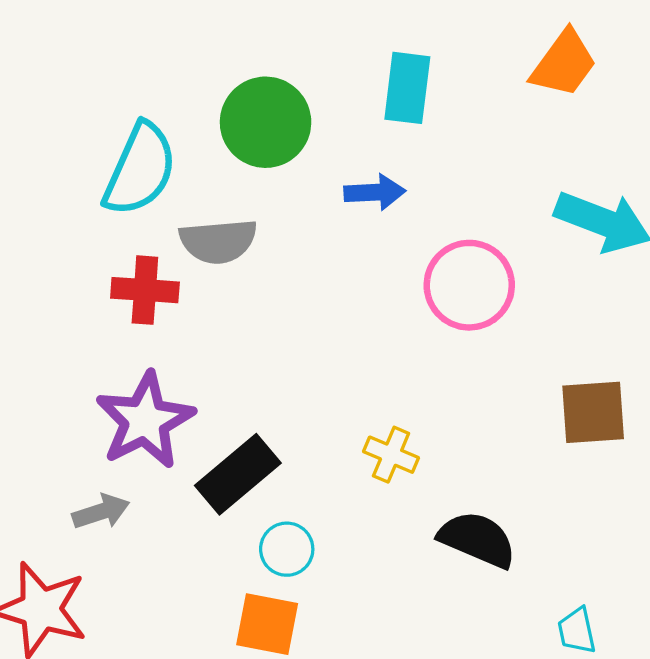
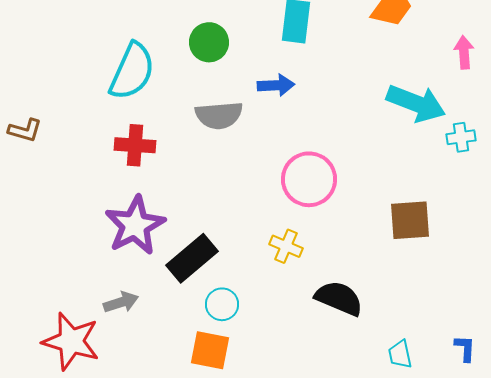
green circle: (266, 122) -> (209, 42), size x0.7
gray semicircle: (218, 241) -> (219, 115), moved
pink circle: (469, 285) -> (309, 179), moved
gray arrow: (101, 512) -> (121, 302), moved

